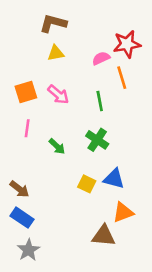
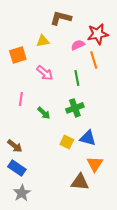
brown L-shape: (53, 23) -> (61, 18), moved
orange square: (26, 92) -> (18, 55), moved
green cross: (97, 140) -> (75, 108), turned 36
orange triangle: (123, 212) -> (95, 164), turned -36

